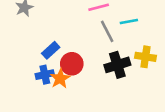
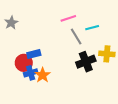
blue rectangle: (51, 50) -> (34, 54), turned 32
red circle: (72, 64) -> (24, 63), moved

